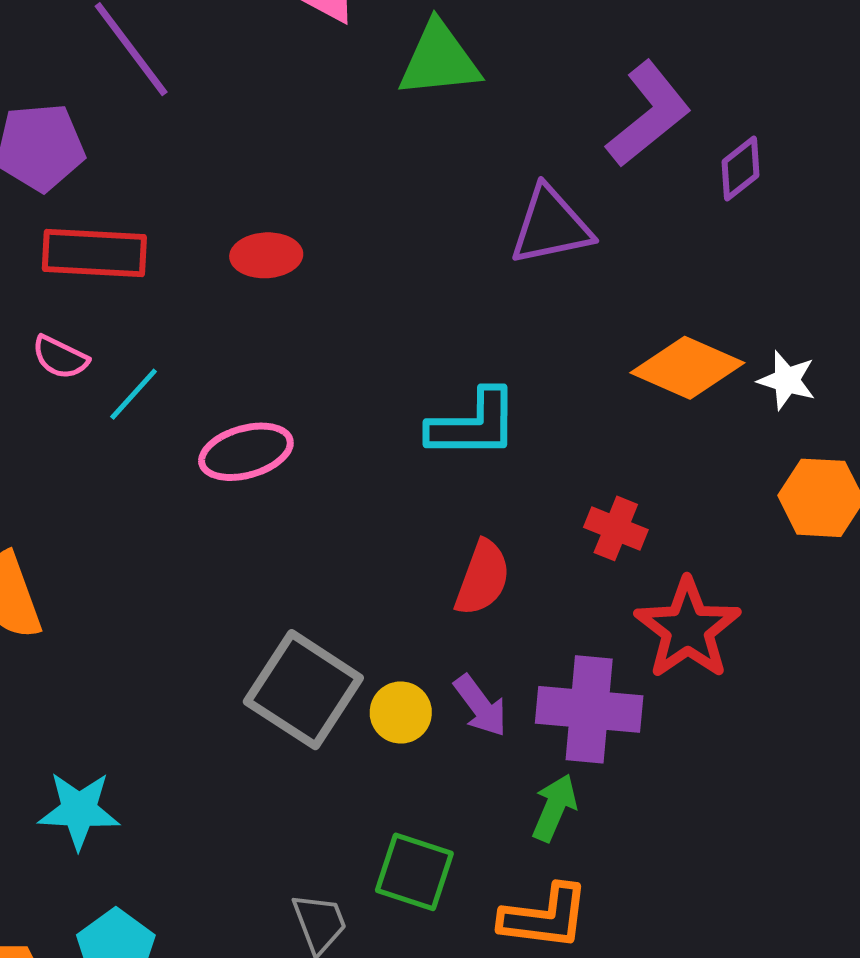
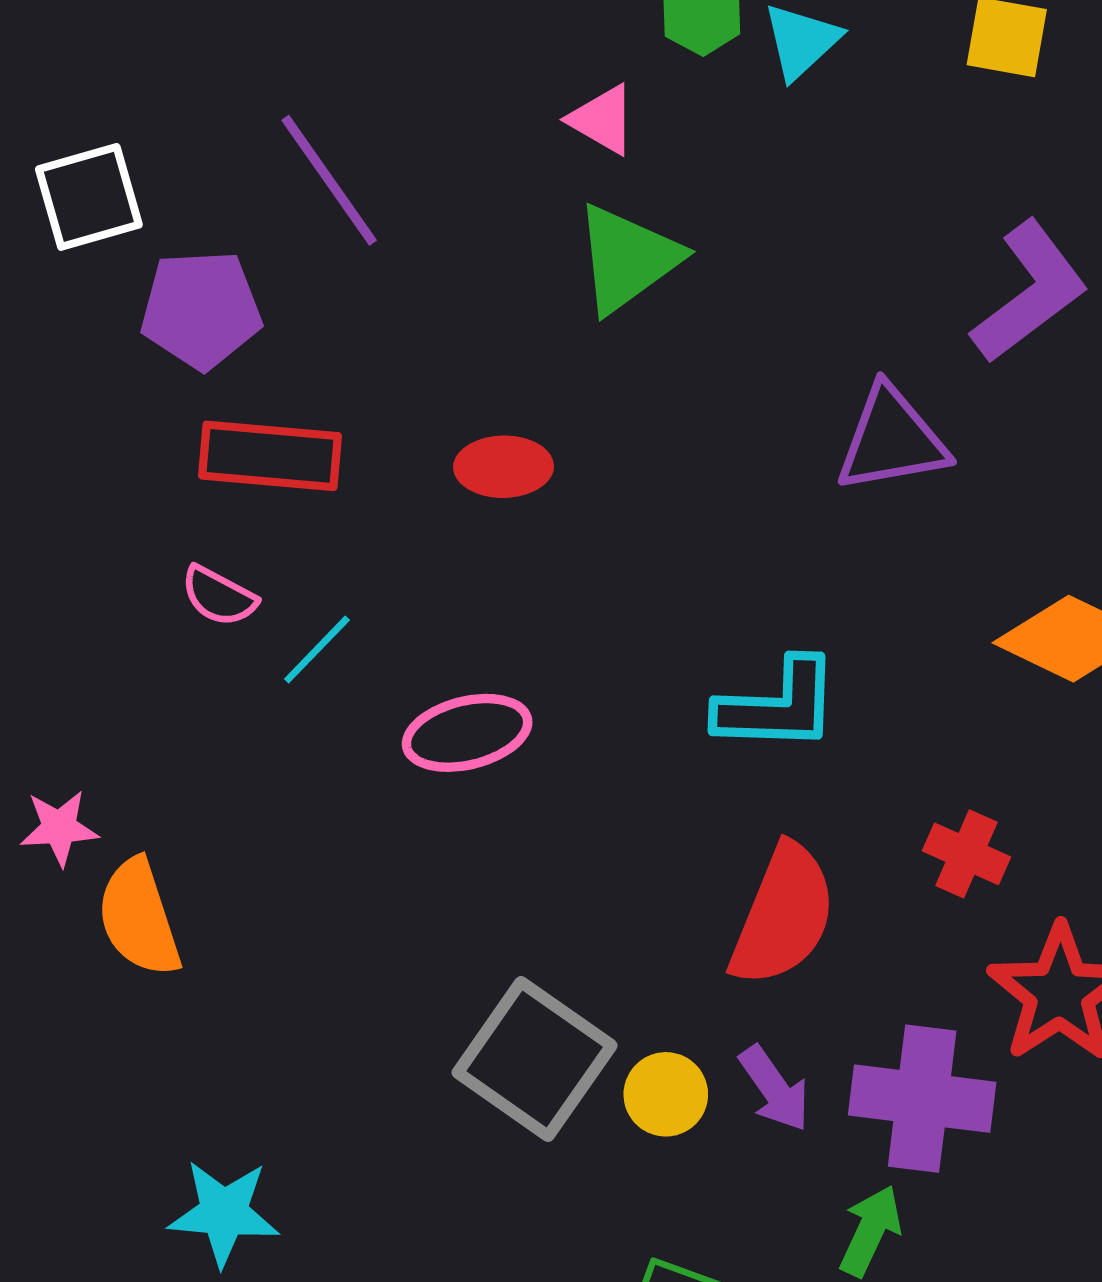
green triangle: (439, 60) -> (627, 259), moved, turned -32
red semicircle: (483, 578) -> (783, 915), size x1.4

